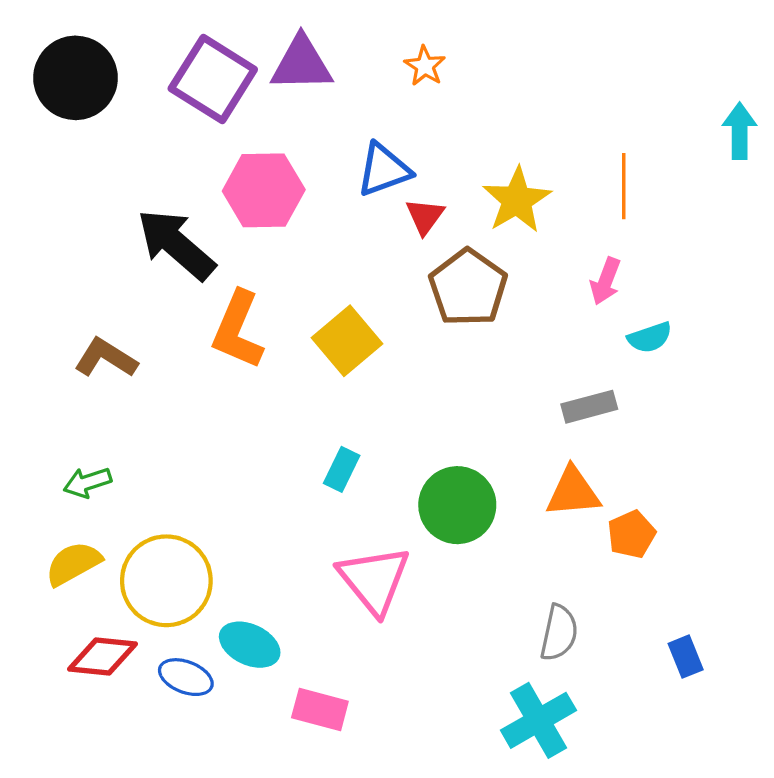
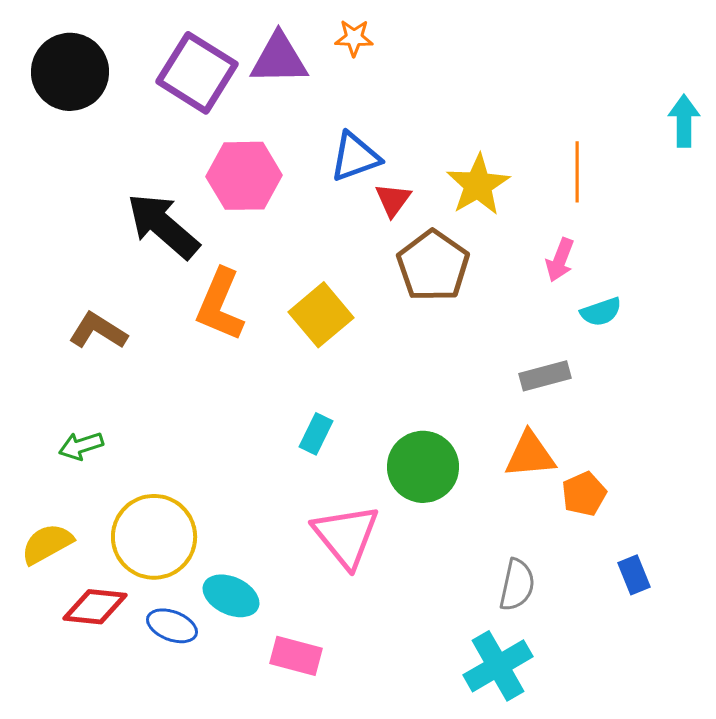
orange star: (425, 66) -> (354, 38), moved, turned -30
yellow semicircle: (73, 564) -> (47, 544), moved
blue rectangle: (686, 657) -> (634, 575), moved

